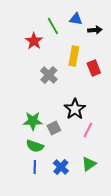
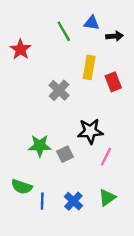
red star: (34, 41) -> (20, 49), moved
black star: (75, 109) -> (90, 131), turned 30
green semicircle: (35, 146) -> (22, 187), moved

